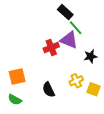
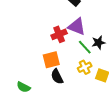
green line: (76, 28) -> (85, 47), moved
orange square: (17, 77) -> (51, 60), moved

